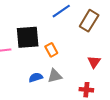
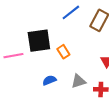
gray triangle: (55, 76) -> (78, 81), moved

